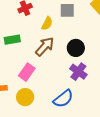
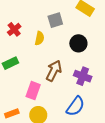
brown arrow: (45, 46) -> (54, 71), moved
black circle: (76, 48) -> (78, 43), moved

